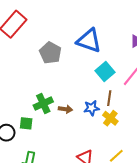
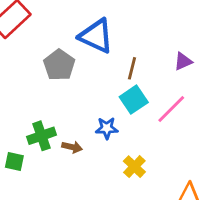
blue triangle: (89, 41) -> (96, 36), moved
brown line: (109, 98) -> (132, 68), moved
blue star: (92, 108) -> (107, 128), moved

